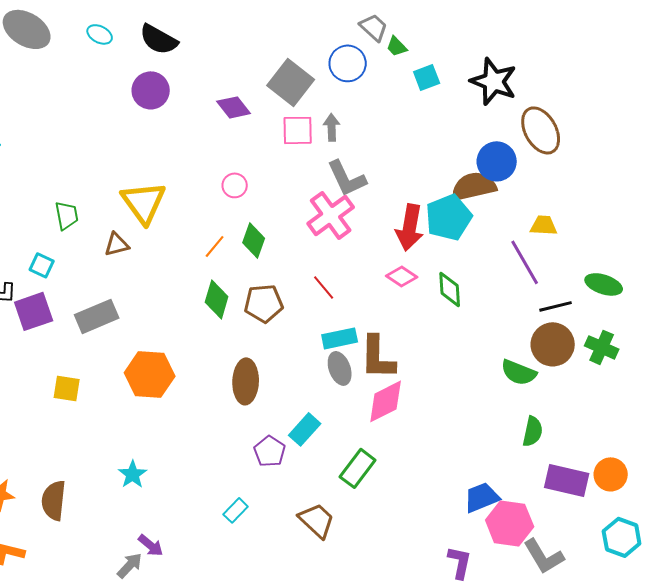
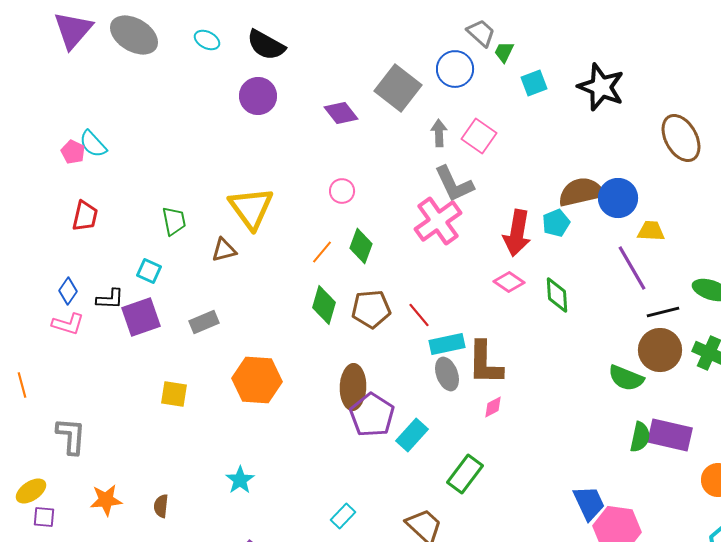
green trapezoid: (397, 46) -> (504, 52), turned 70
pink square: (298, 130) -> (479, 136), moved, turned 36
brown ellipse: (541, 130) -> (681, 138), moved
blue circle: (497, 161) -> (618, 198), moved
cyan pentagon: (449, 217) -> (556, 223), size x0.6
red line: (324, 287) -> (419, 315), moved
gray rectangle: (97, 316) -> (204, 322), size x0.7
pink diamond: (386, 401) -> (493, 407), size x0.5
purple pentagon: (270, 451) -> (372, 415), moved, size x1.4
purple rectangle: (567, 480) -> (670, 435), moved
blue trapezoid: (482, 497) -> (589, 503), turned 87
brown semicircle: (54, 500) -> (161, 506), size x0.6

